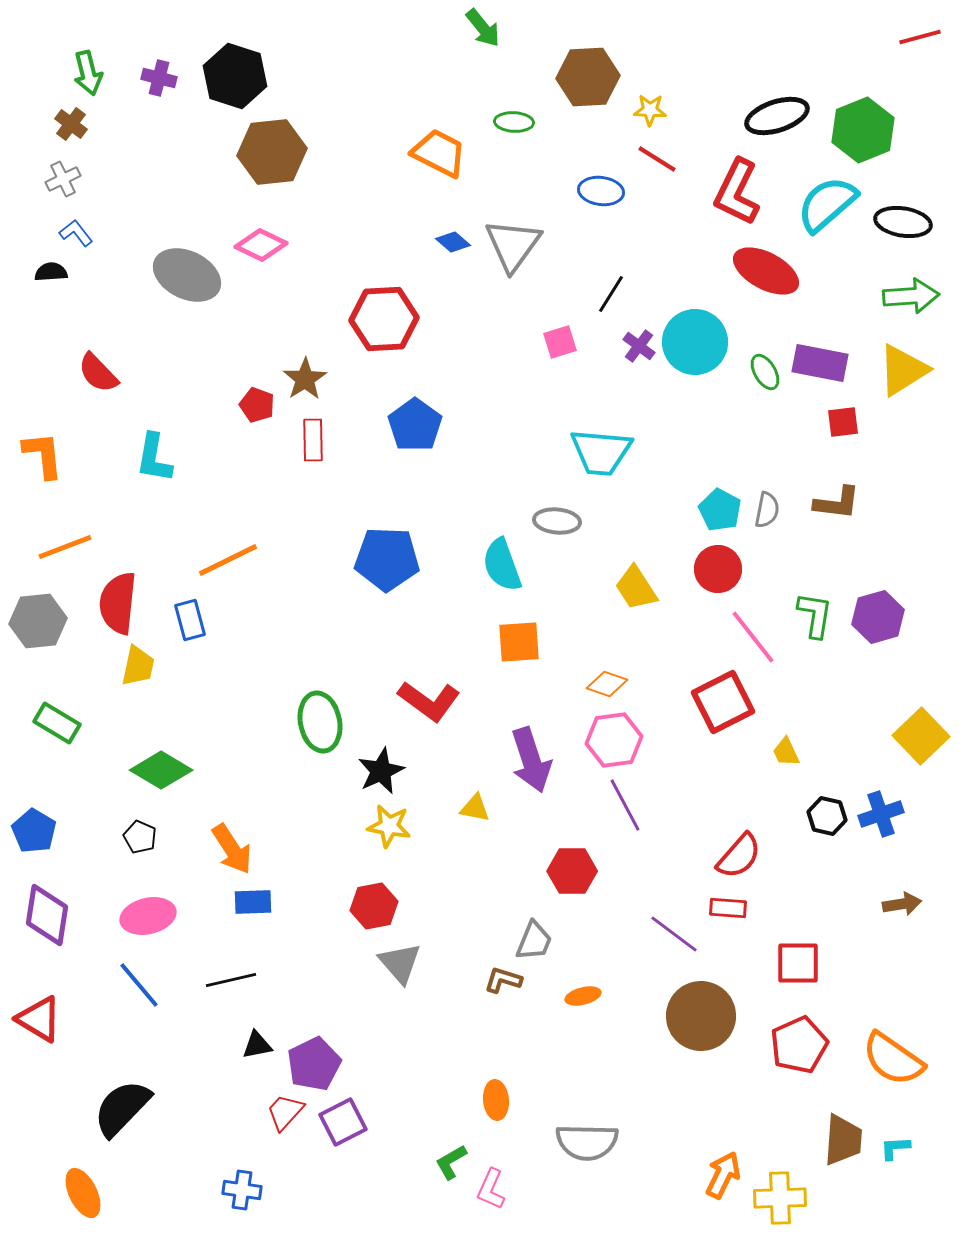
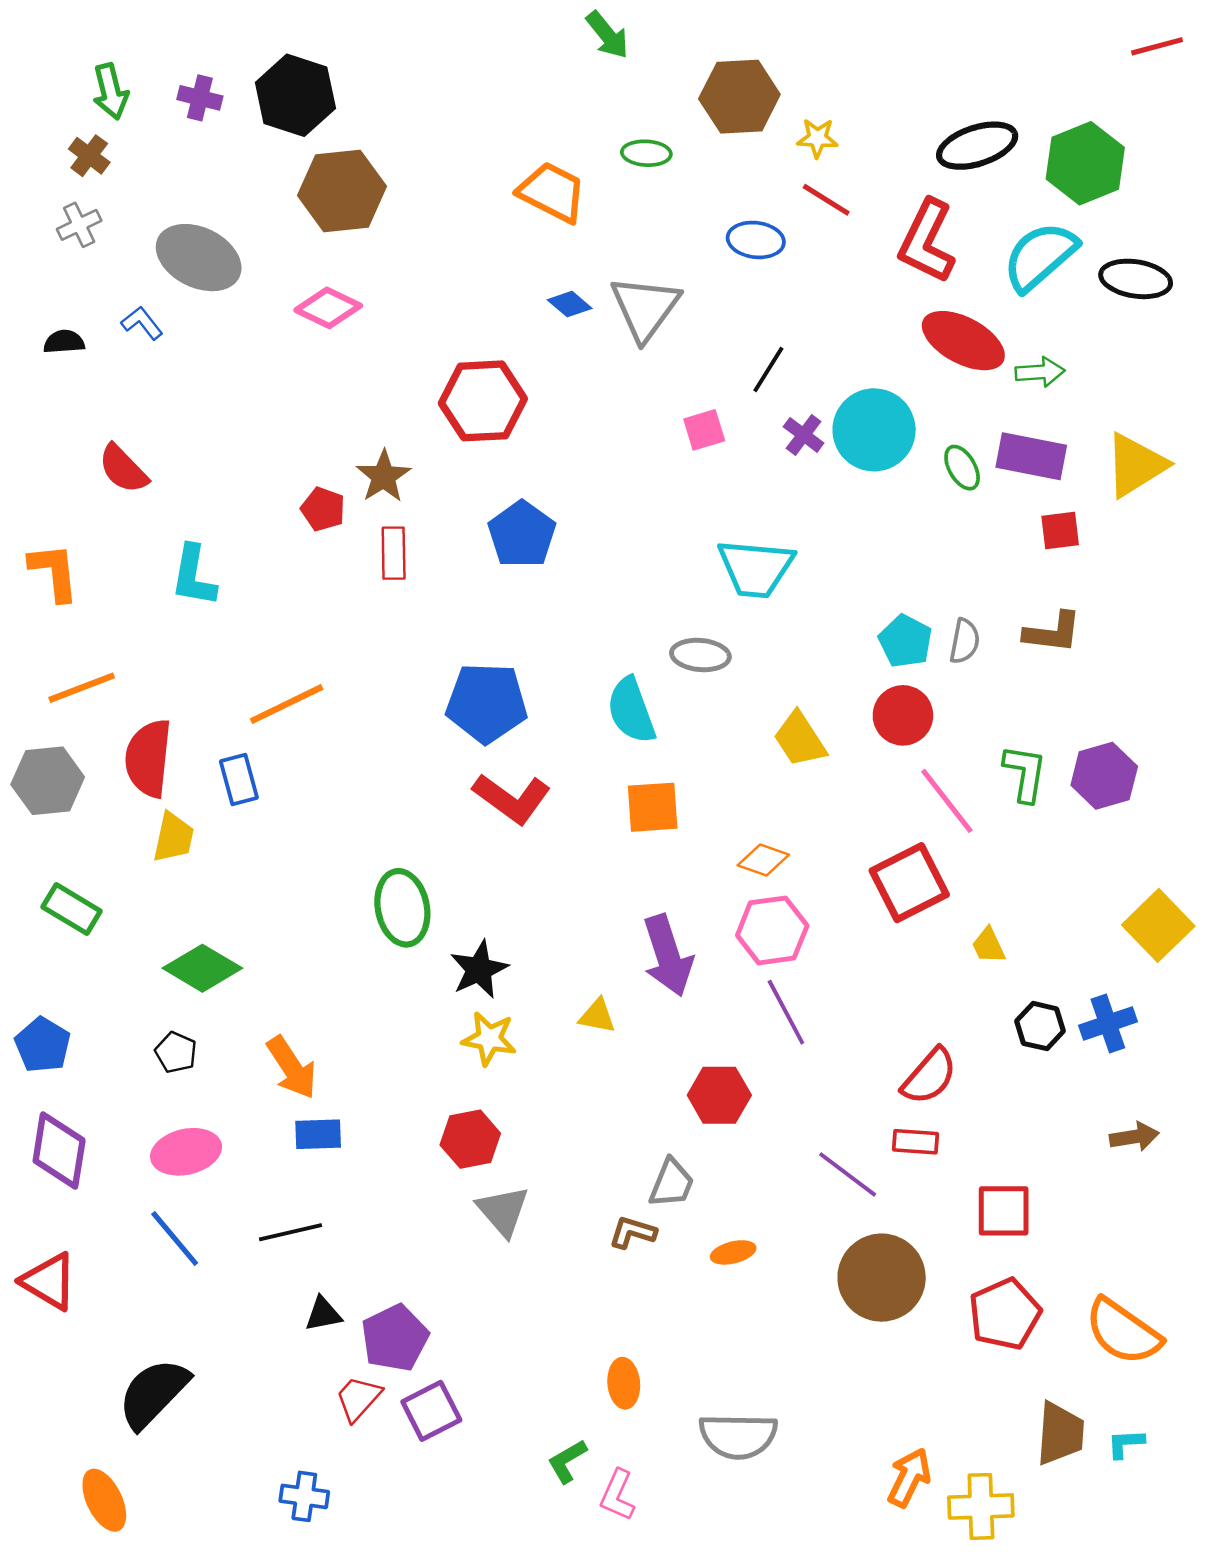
blue L-shape: (76, 233) -> (142, 323), moved
gray ellipse: (187, 275) -> (199, 258), moved
green arrow: (911, 296) -> (1040, 372), moved, size x0.7
red L-shape: (429, 701) -> (512, 798), moved

